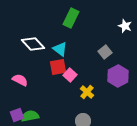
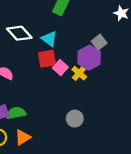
purple hexagon: (118, 76) -> (89, 58), moved
yellow cross: (87, 92) -> (79, 73), moved

